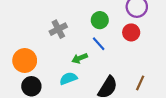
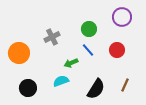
red circle: (131, 32) -> (117, 50), moved
orange circle: (25, 60) -> (19, 53), moved

